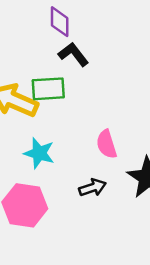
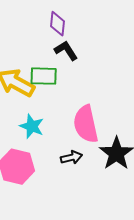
pink semicircle: (106, 144) -> (86, 124), size x1.6

